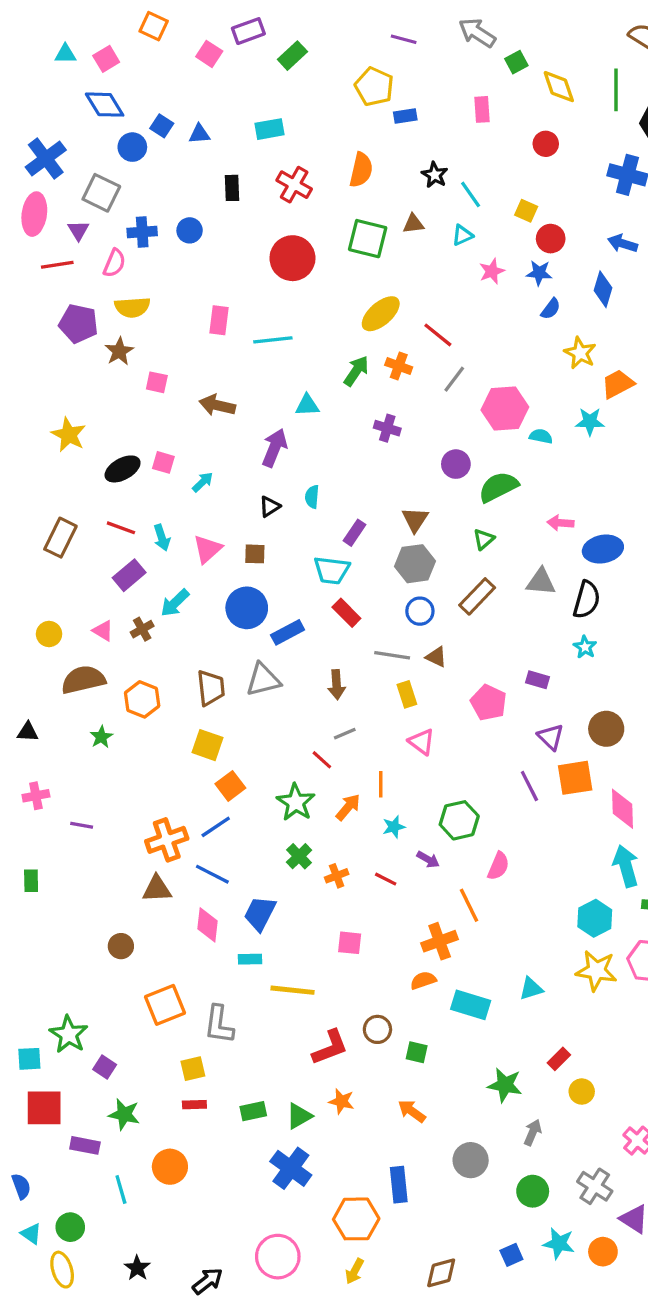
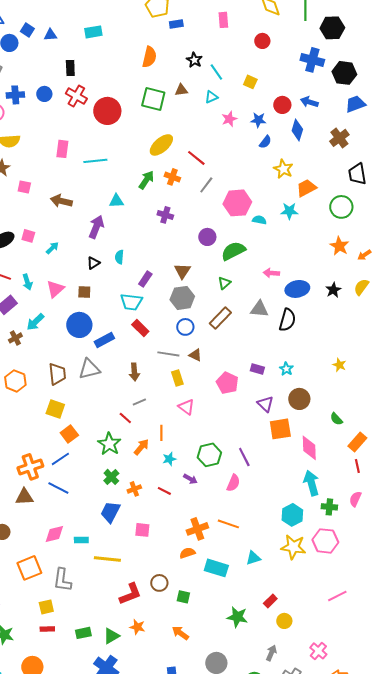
red cross: (294, 185) -> (76, 96), moved
red circle: (551, 239) -> (282, 105), moved
cyan star: (585, 647) -> (286, 369), moved
purple line: (529, 786) -> (244, 457), moved
orange line: (469, 905) -> (228, 524), moved, turned -45
blue trapezoid: (260, 913) -> (110, 512), moved
pink diamond: (208, 925) -> (54, 534), moved, turned 70
gray arrow: (533, 1132) -> (271, 653), moved

